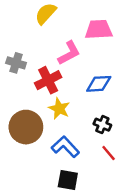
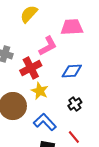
black cross: (102, 125) -> (75, 104), turned 32
red line: (109, 153) -> (74, 137), moved

